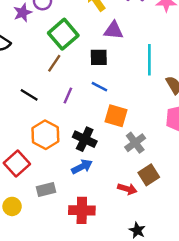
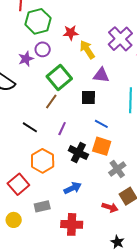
blue line: (99, 87) -> (101, 124), moved
black cross: (85, 139) -> (78, 153), moved

